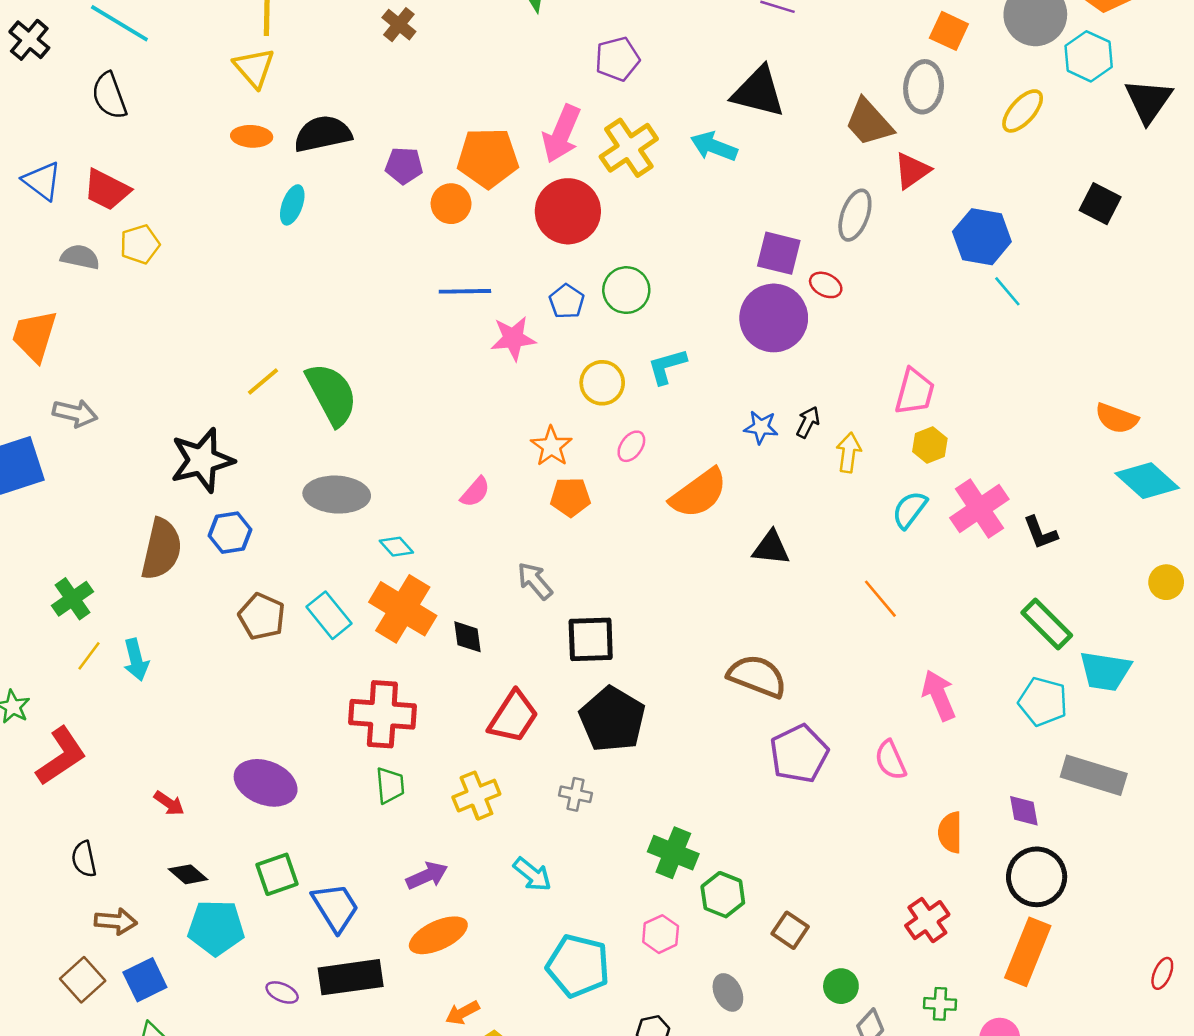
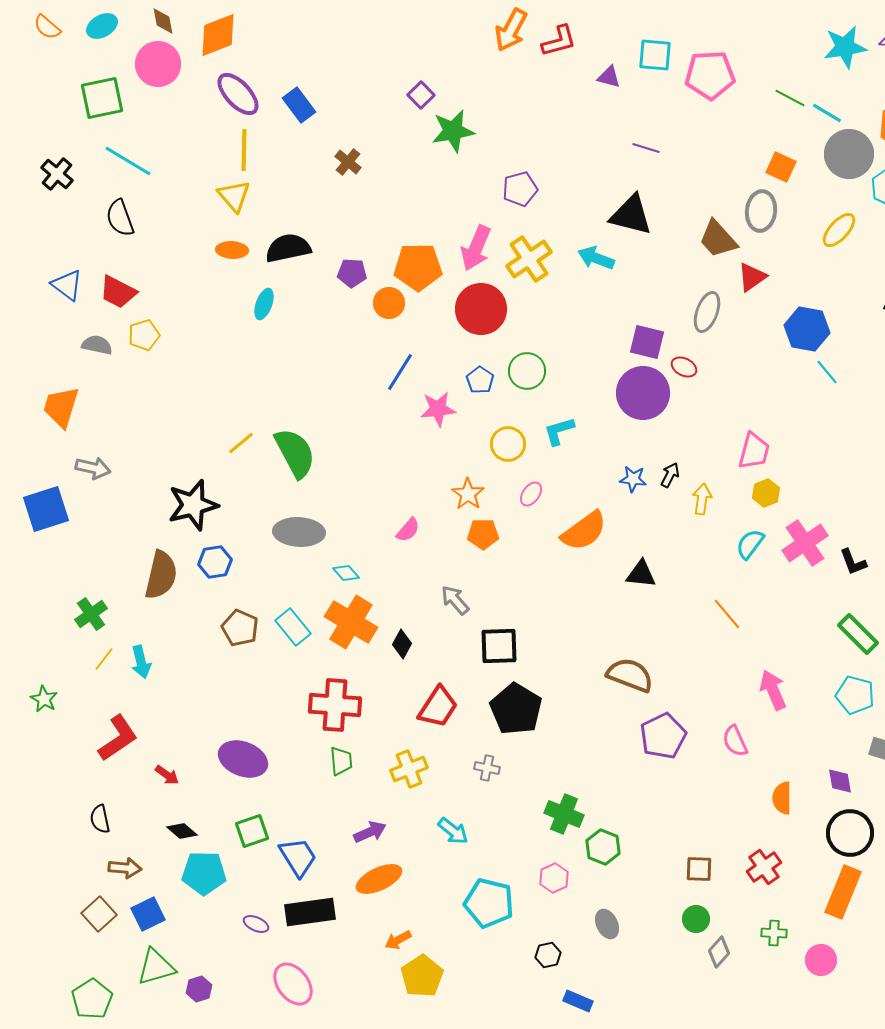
blue line: (465, 291) -> (400, 372), turned -57
black diamond: (468, 637) -> (402, 644), turned 36
red L-shape: (61, 756) -> (118, 738), moved
brown square: (790, 930) -> (699, 869), moved, turned -32

